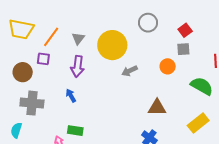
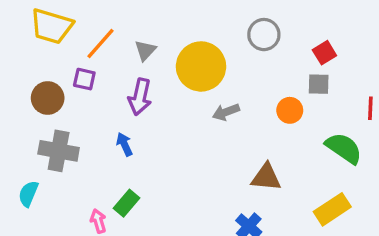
green rectangle: (75, 131) -> (127, 203), turned -63

